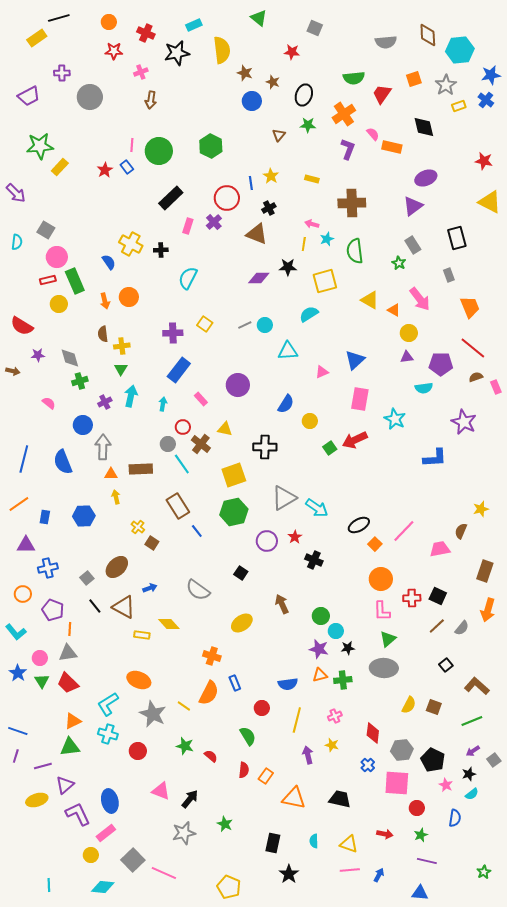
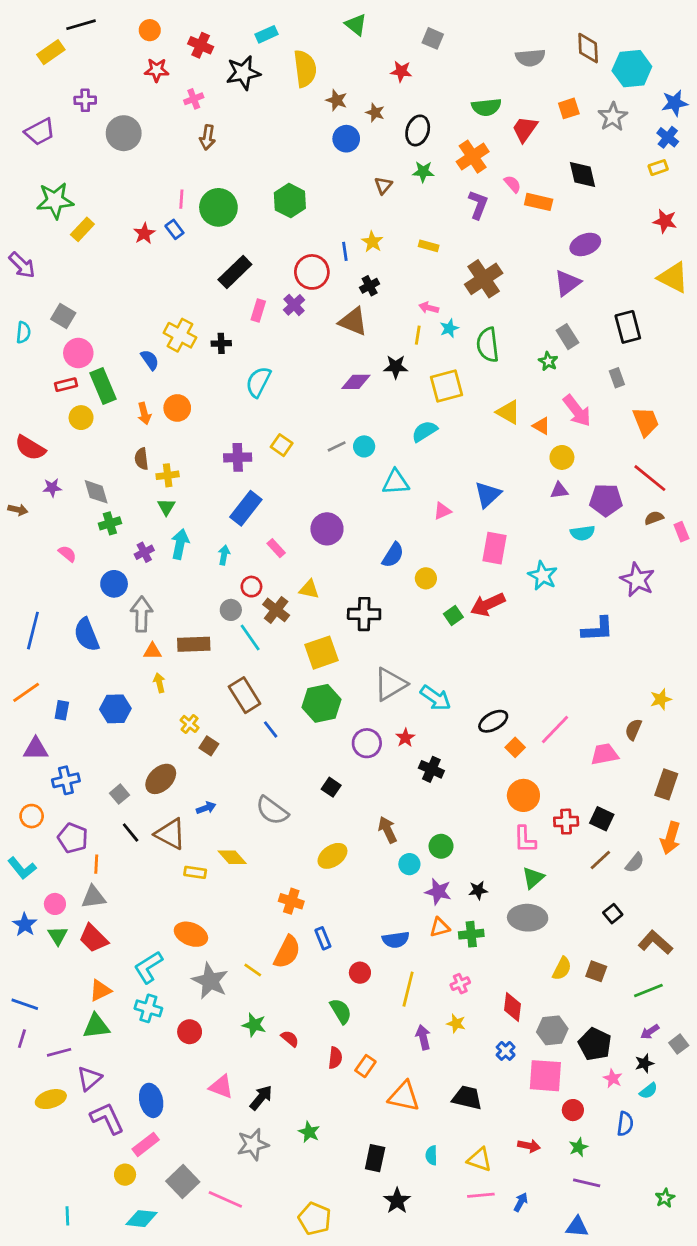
yellow rectangle: (459, 106) -> (658, 168), moved
brown cross: (352, 203) -> (484, 279), turned -32
cyan circle: (336, 631) -> (409, 864), moved

